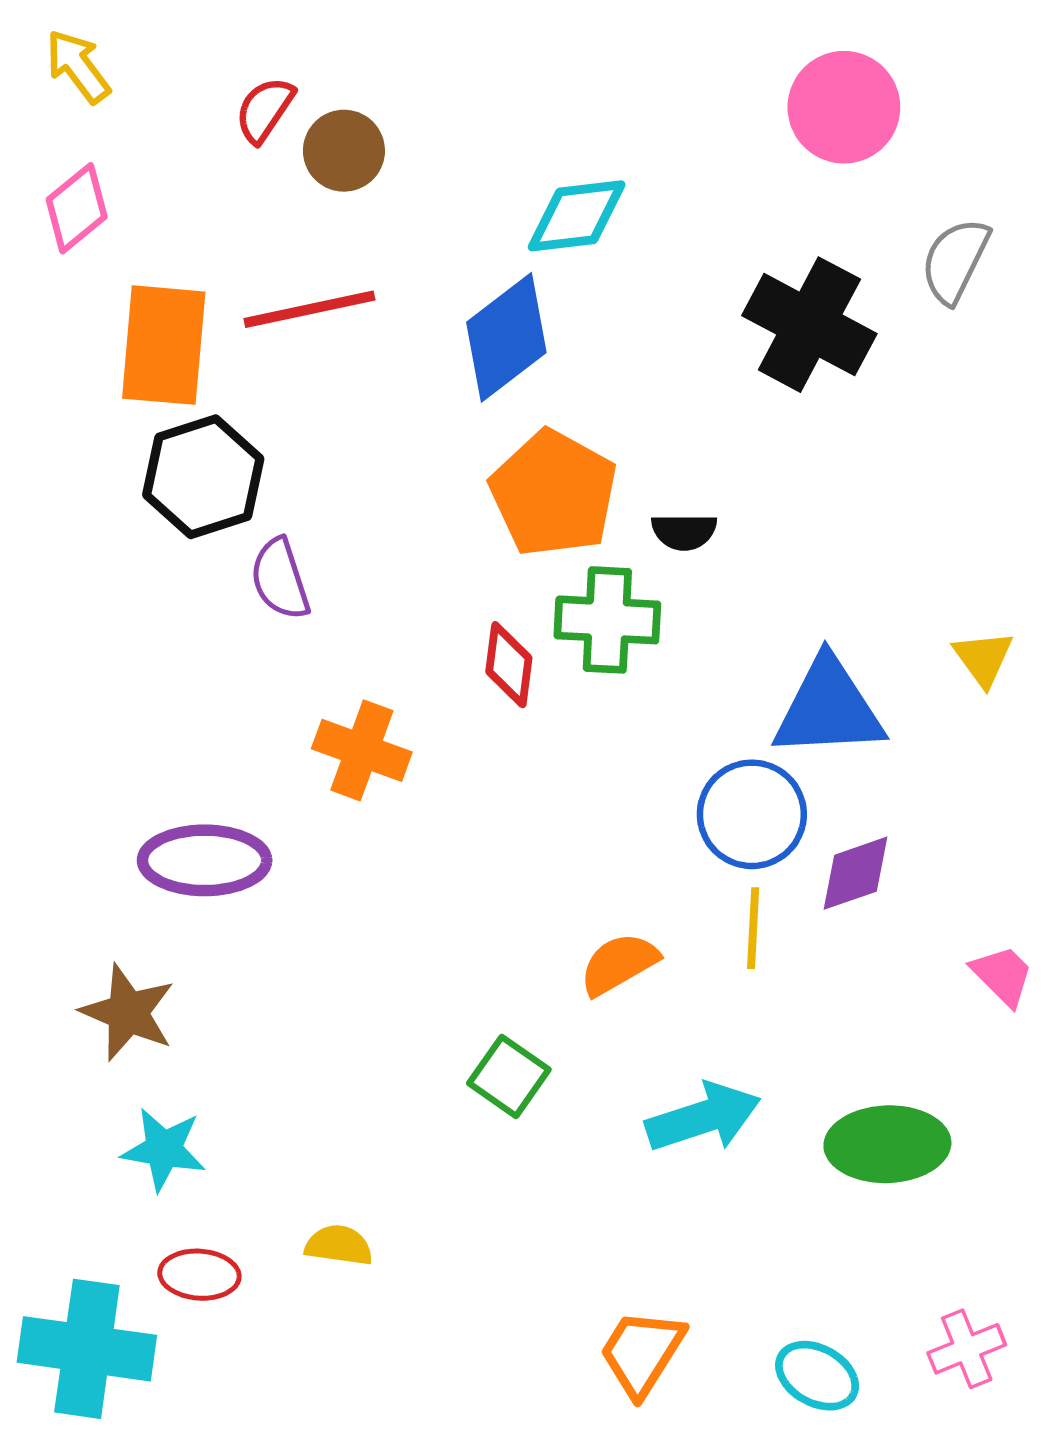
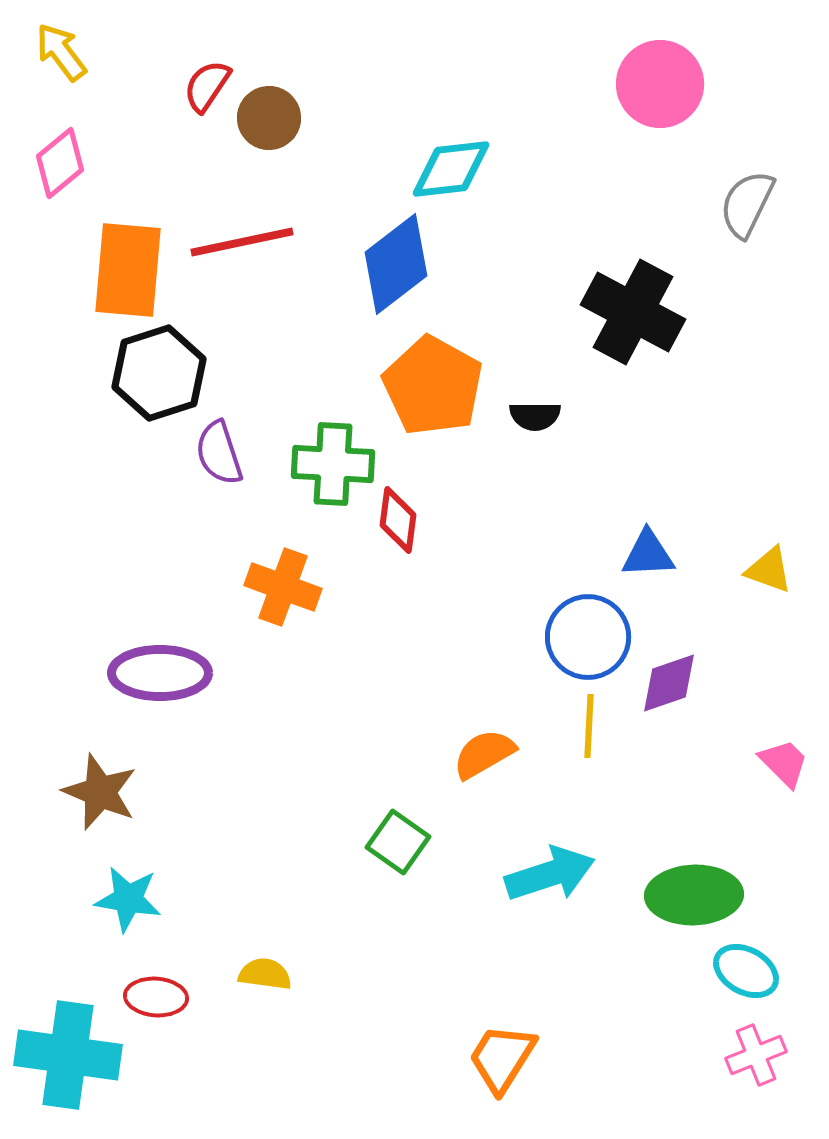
black cross: (809, 325) -> (633, 312), moved
green cross: (607, 620) -> (333, 464), moved
yellow triangle: (983, 658) -> (769, 570), moved, turned -34
blue triangle: (829, 708) -> (648, 554), size x0.6
cyan ellipse: (817, 1376) -> (746, 971), moved

